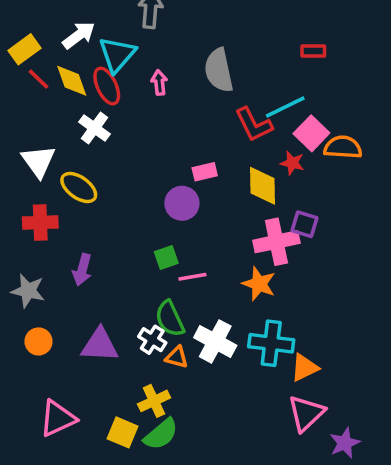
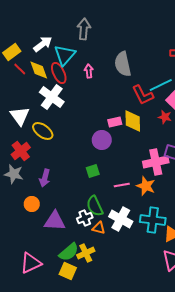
white cross: (94, 128) -> (52, 97), size x1.4
yellow diamond: (262, 186) -> (133, 121), moved
red cross: (40, 222) -> (21, 151), turned -36
pink line: (192, 277) -> (122, 185), moved
gray star: (28, 291) -> (14, 174), moved
white cross: (152, 340) -> (85, 218), turned 35
orange circle: (38, 341) -> (32, 204), moved
green semicircle: (161, 434) -> (69, 252), moved

